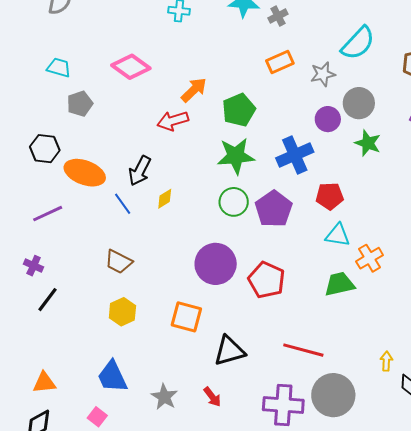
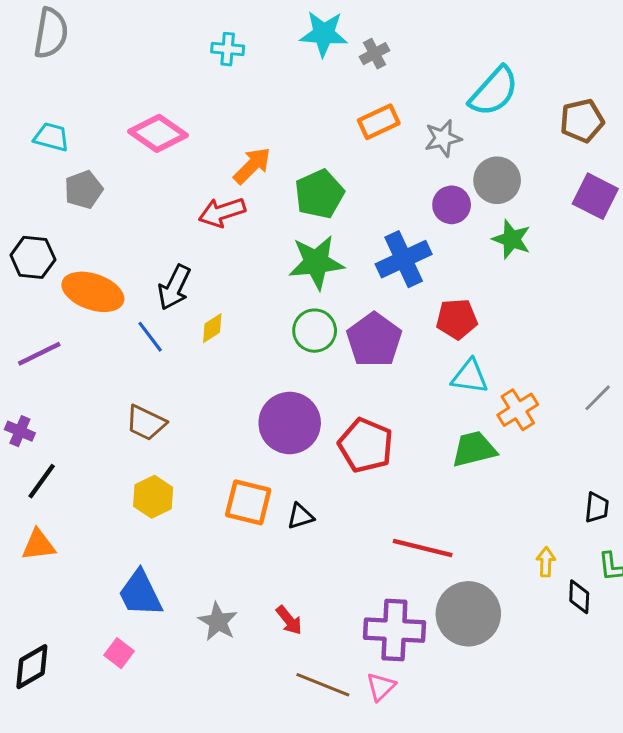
black triangle: (229, 351) -> (300, 516), moved, size x0.6
orange triangle: (44, 383) -> (38, 545), moved

